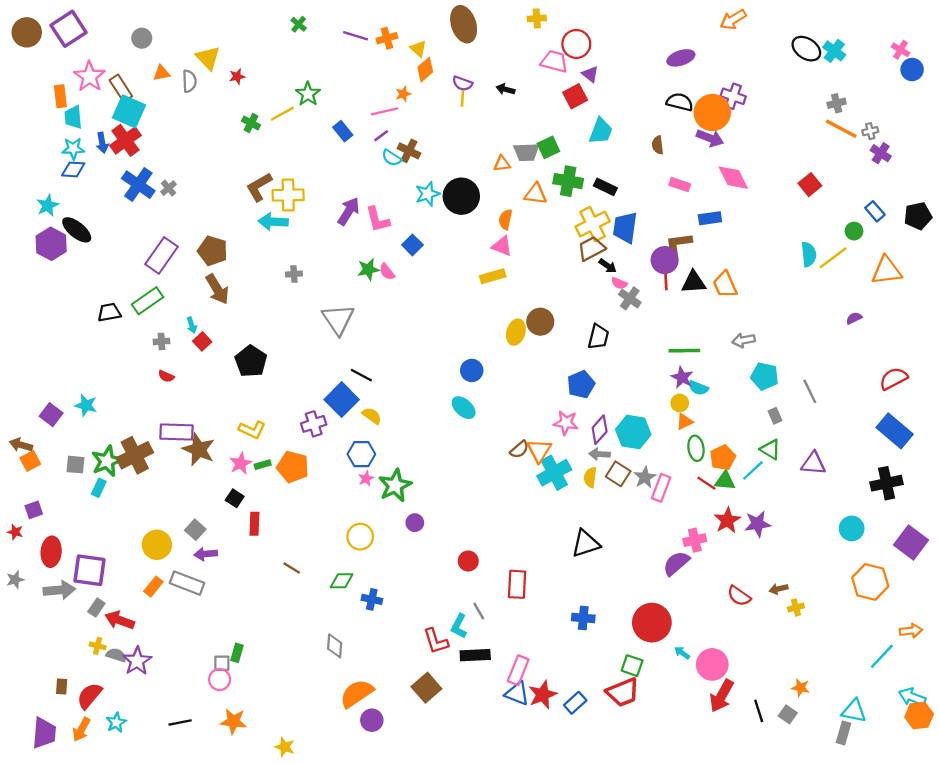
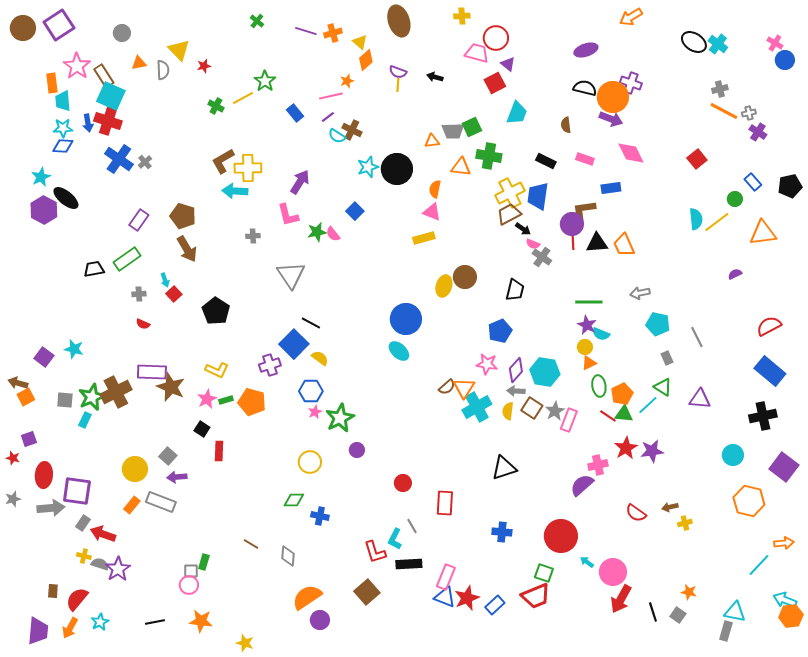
red cross: (125, 140) -> (108, 121), turned -36
black rectangle: (605, 187) -> (546, 161), moved
pink L-shape: (378, 219) -> (288, 215), moved
purple rectangle: (162, 255) -> (139, 220), size x0.7
blue circle: (472, 370) -> (406, 319), size x1.6
brown line: (292, 568) -> (251, 544), moved

